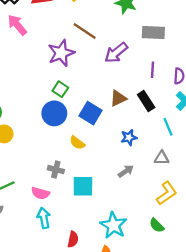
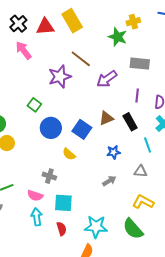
green square: (60, 89) -> (34, 105), moved
cyan square: (83, 186) -> (63, 203), moved
yellow L-shape: (167, 193) -> (143, 202), turned -120
cyan star: (113, 225) -> (96, 227), turned -30
green semicircle: (157, 225) -> (133, 229), size x1.6
red semicircle: (73, 239) -> (61, 229), moved, turned -32

